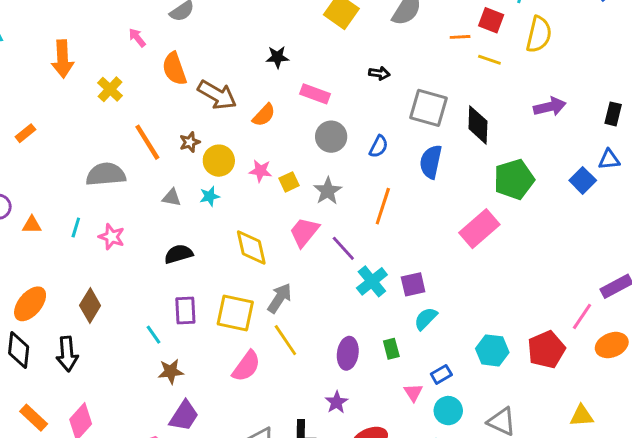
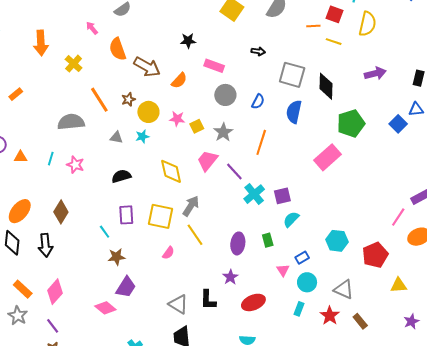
red pentagon: (546, 350) -> (375, 255), moved
pink semicircle: (246, 366) -> (168, 253), size x0.6

